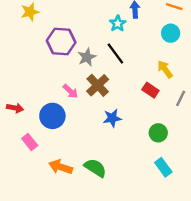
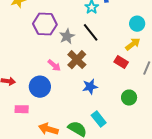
cyan circle: (171, 33) -> (137, 24), moved
yellow arrow: (165, 69) -> (133, 44), turned 91
pink rectangle: (30, 142) -> (22, 109), turned -48
cyan rectangle: (163, 167) -> (99, 119), moved

